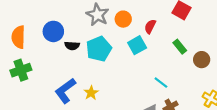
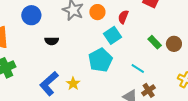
blue circle: (53, 31) -> (31, 15), moved
green rectangle: (180, 47) -> (155, 42), moved
cyan pentagon: (99, 49) -> (100, 60), moved

